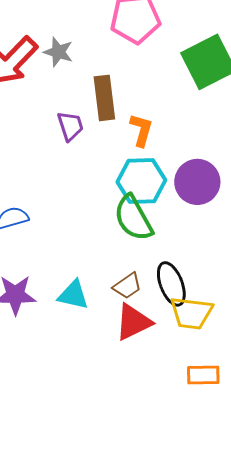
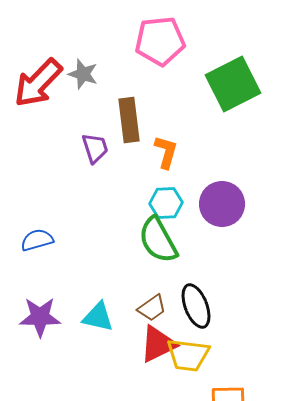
cyan hexagon: (141, 181) -> (166, 203), size x0.7
yellow trapezoid: (191, 313) -> (188, 355), moved

